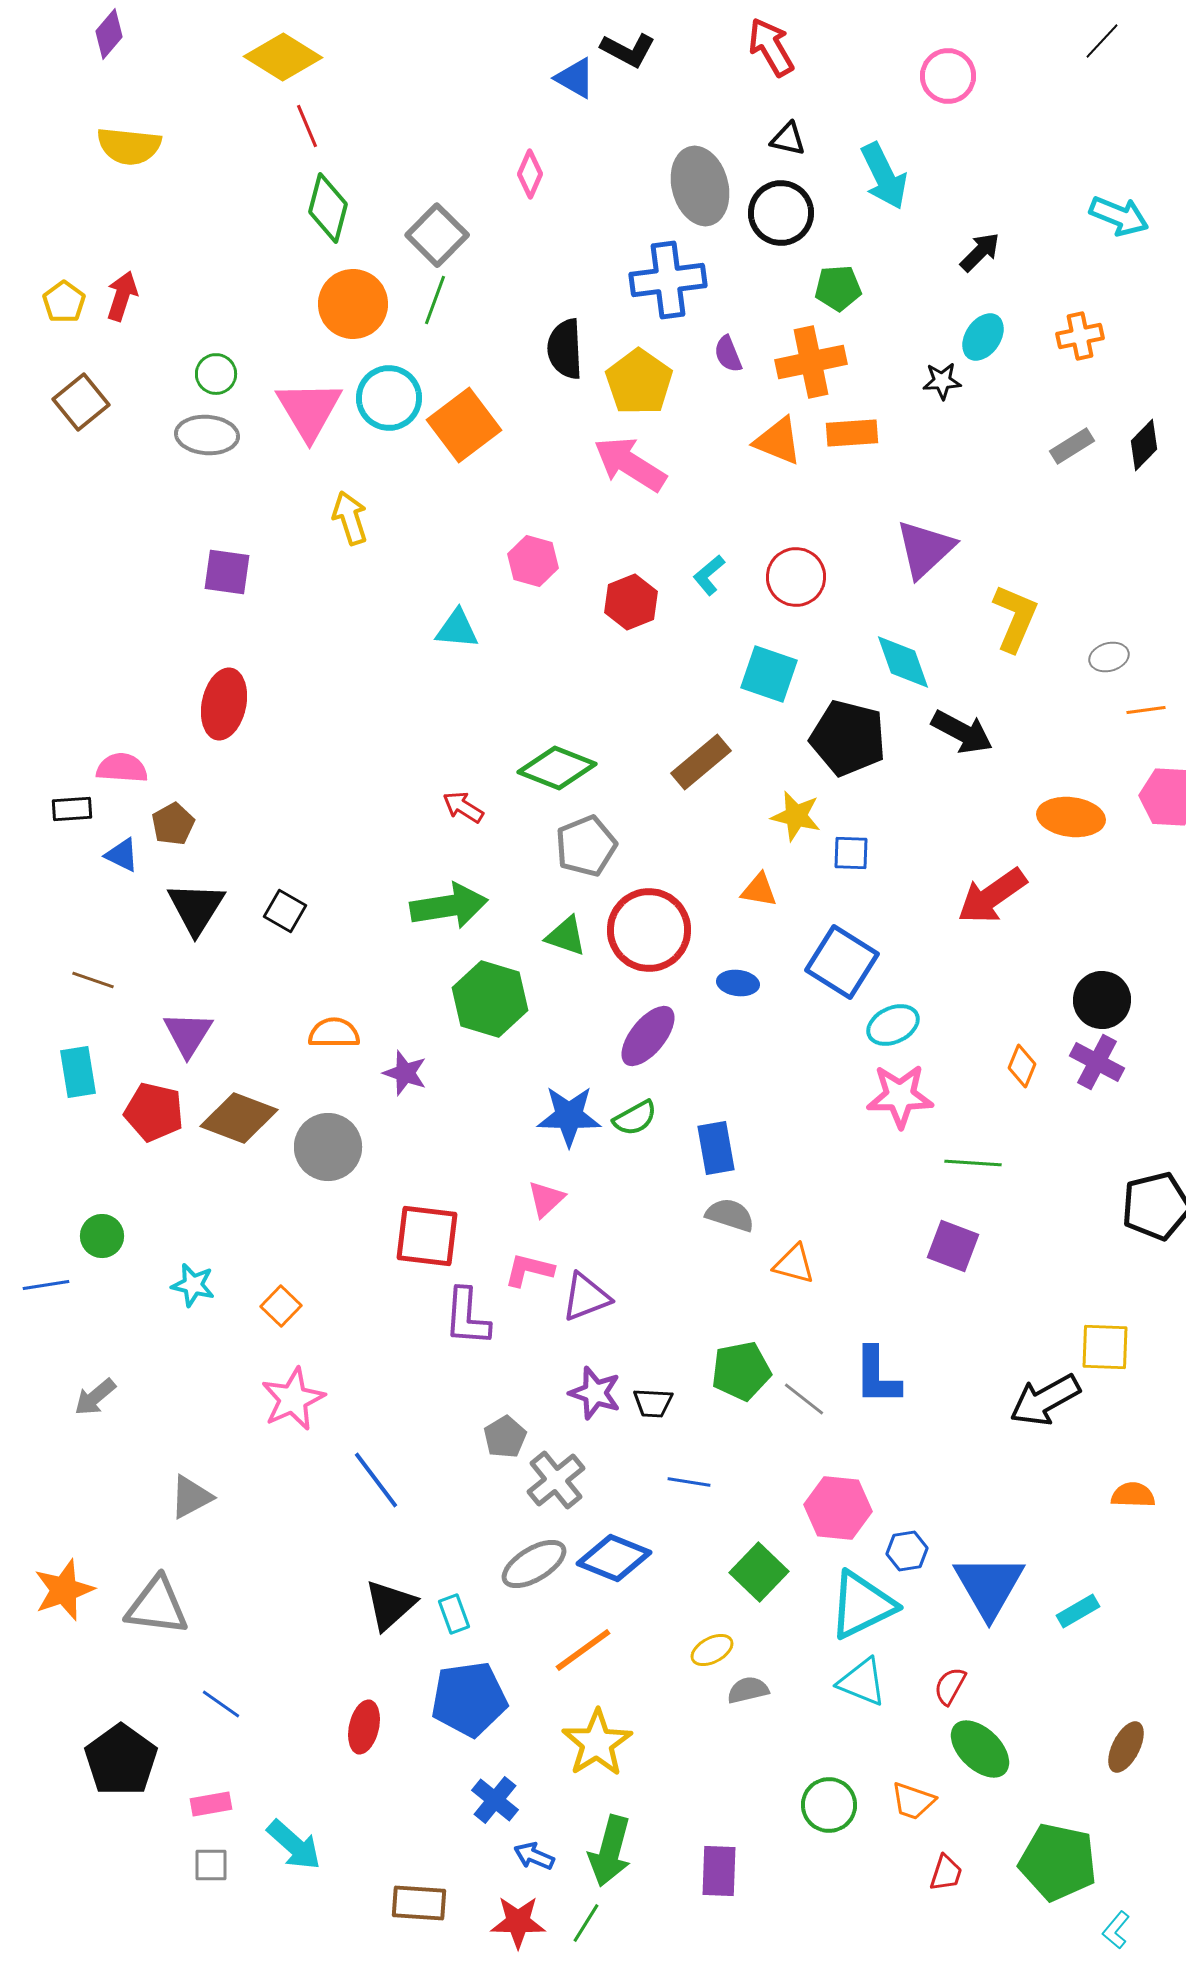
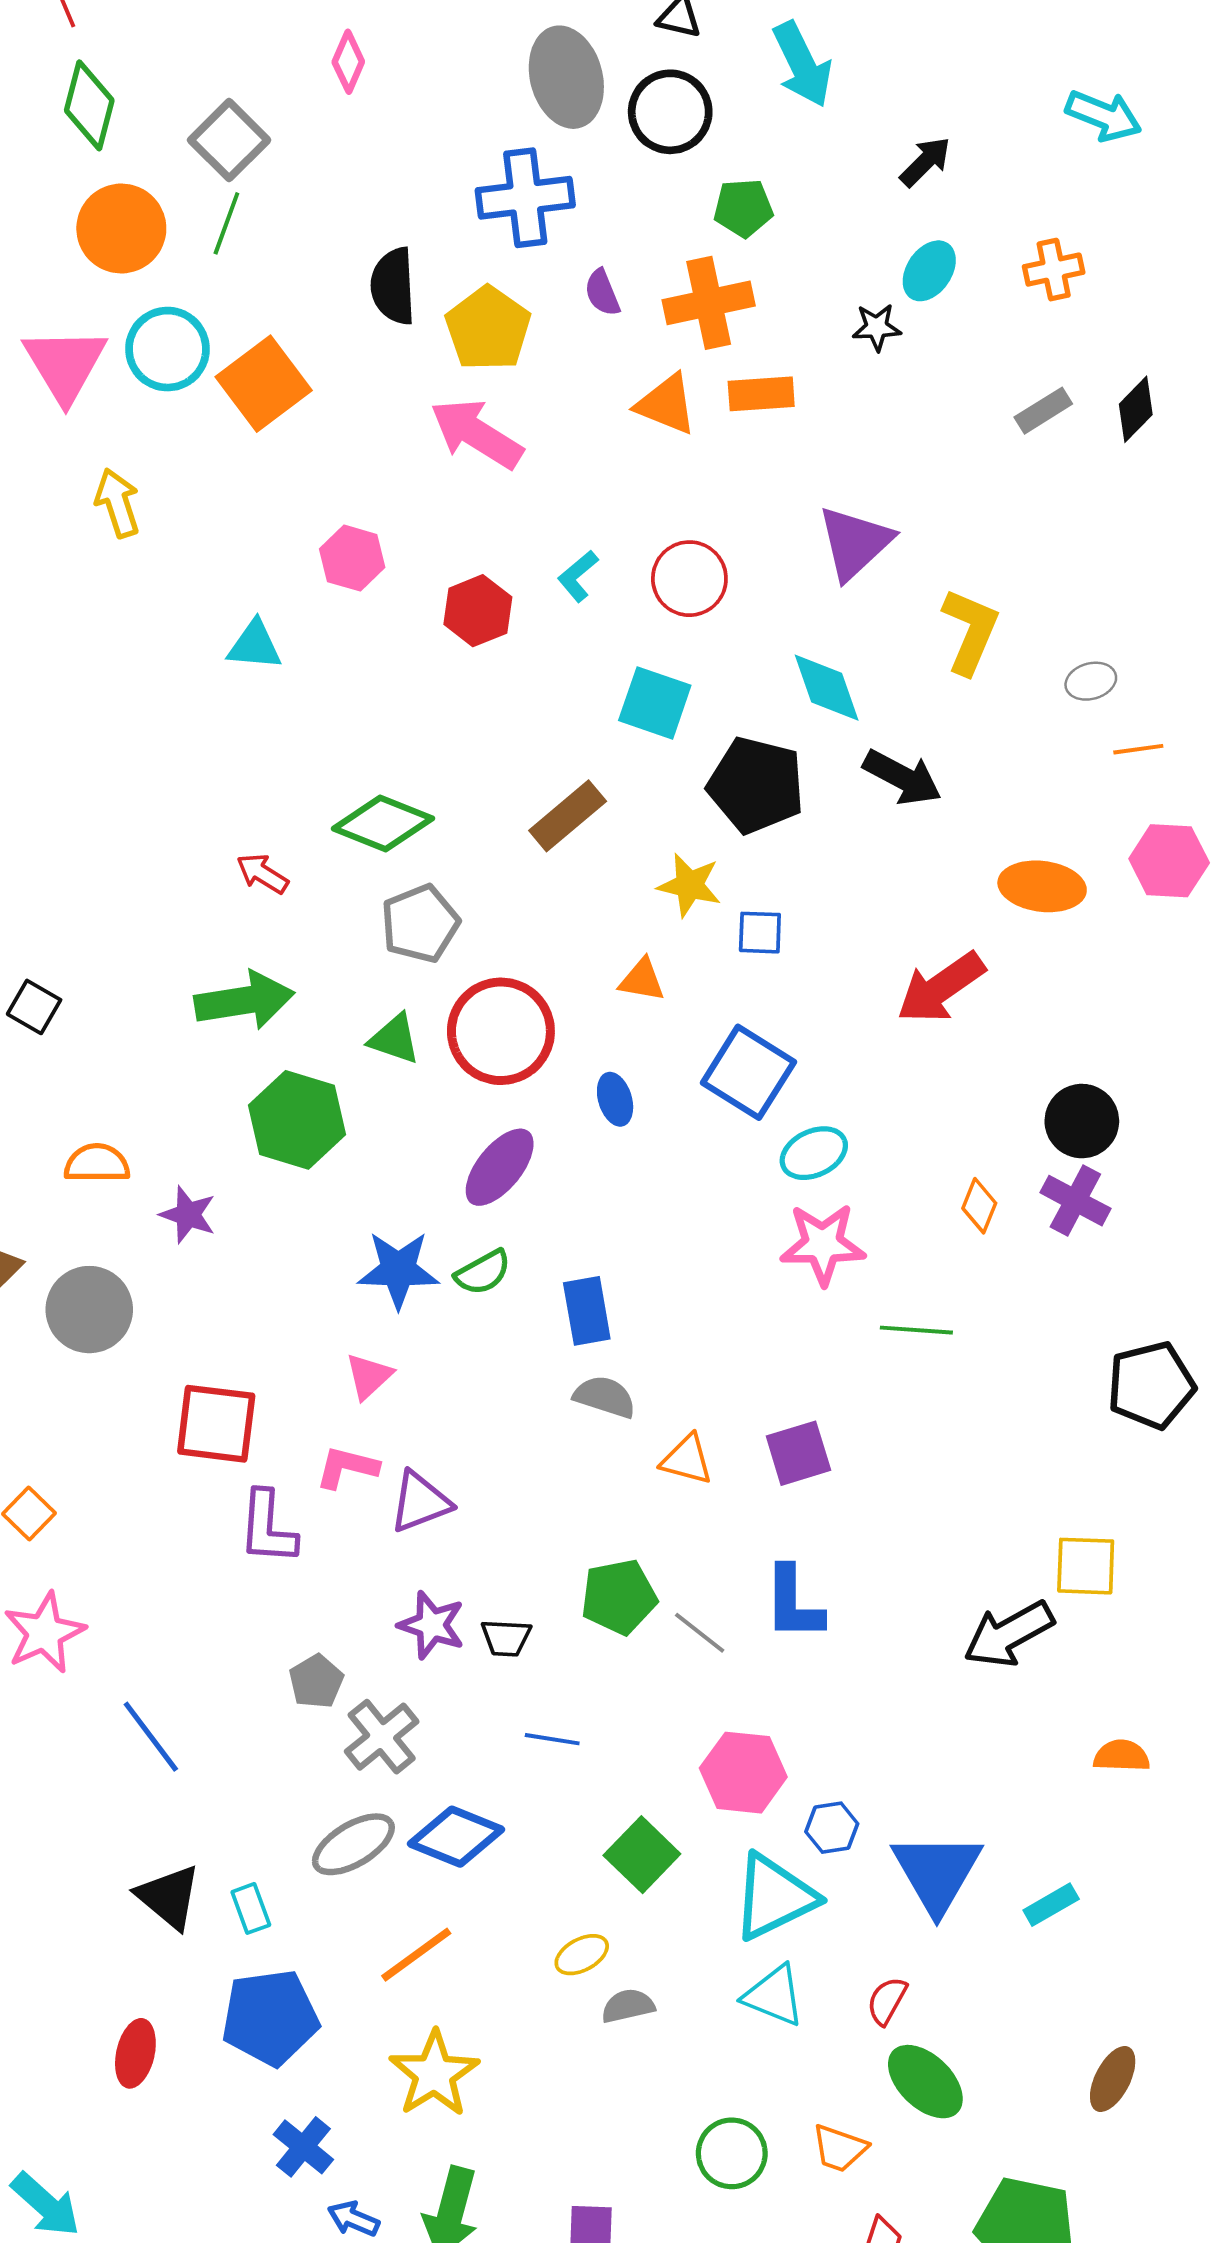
blue ellipse: (738, 983) -> (615, 1099), turned 66
purple square: (953, 1246) -> (798, 1453), moved, turned -38
black triangle: (390, 1605) -> (169, 1897), turned -38

